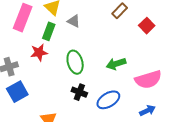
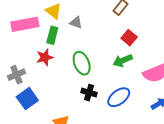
pink rectangle: (23, 18) -> (25, 24), turned 64
red square: (147, 26) -> (129, 38), moved

